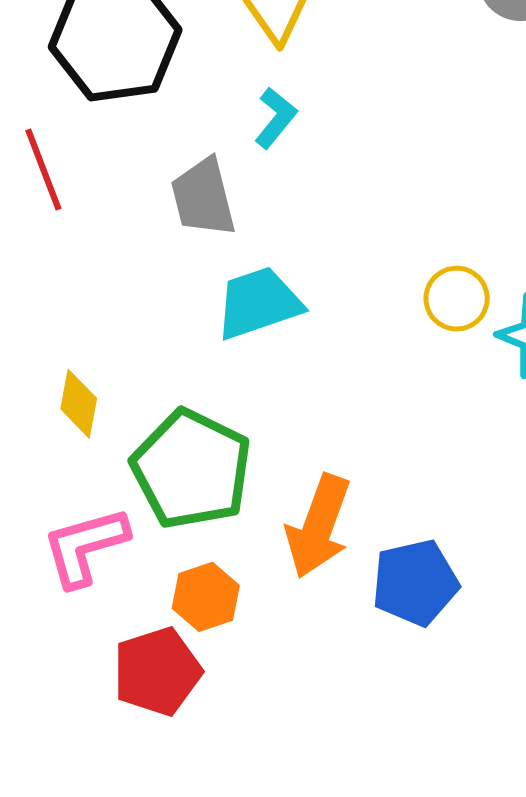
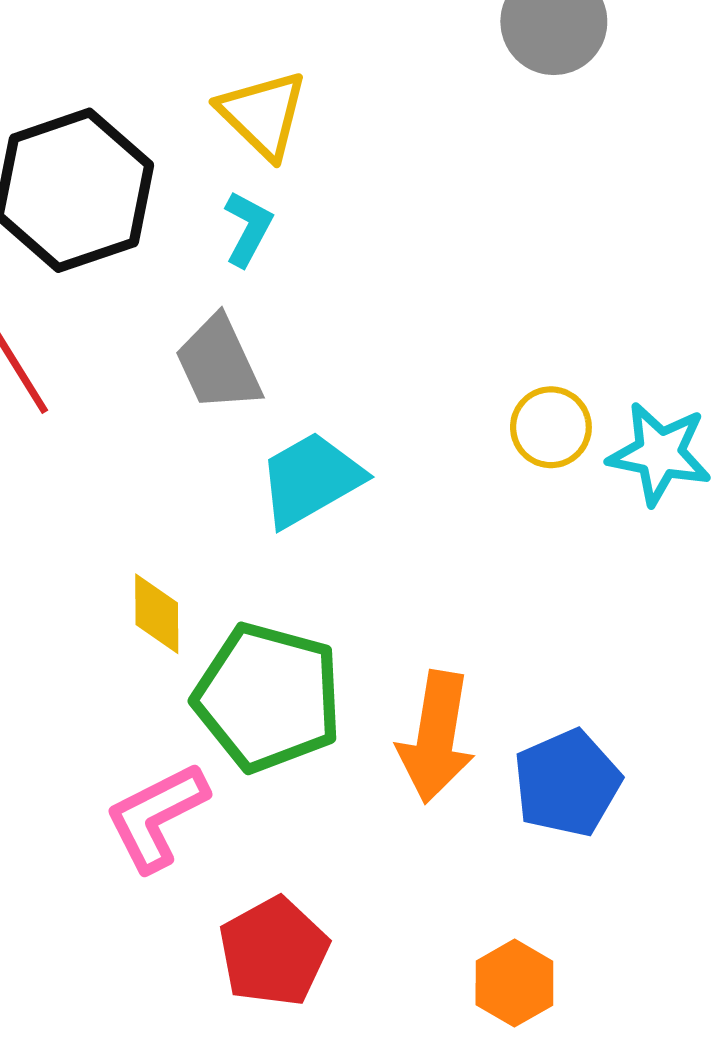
cyan L-shape: (276, 118) -> (248, 229), moved
yellow diamond: (79, 404) -> (157, 614), moved
orange hexagon: (206, 597) -> (514, 983), moved

